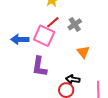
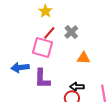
blue arrow: (20, 39) -> (20, 68), moved
orange triangle: (83, 52) -> (84, 58), turned -40

